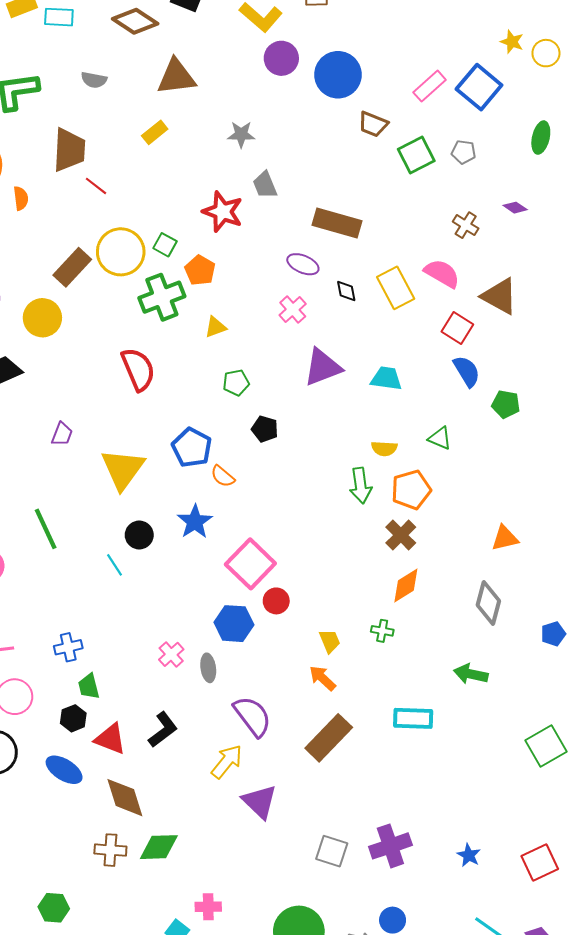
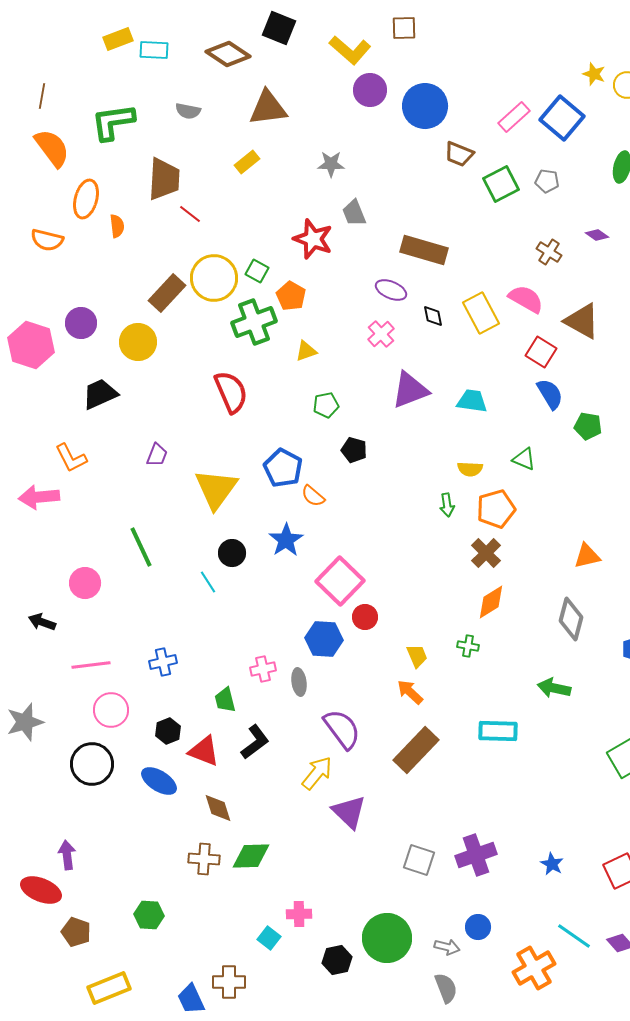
green arrow: (361, 486) -> (447, 505), size x0.7
pink cross: (171, 654) -> (263, 669), turned 30
green trapezoid: (89, 686) -> (225, 700), moved
brown diamond: (125, 798) -> (218, 808), size x0.7

